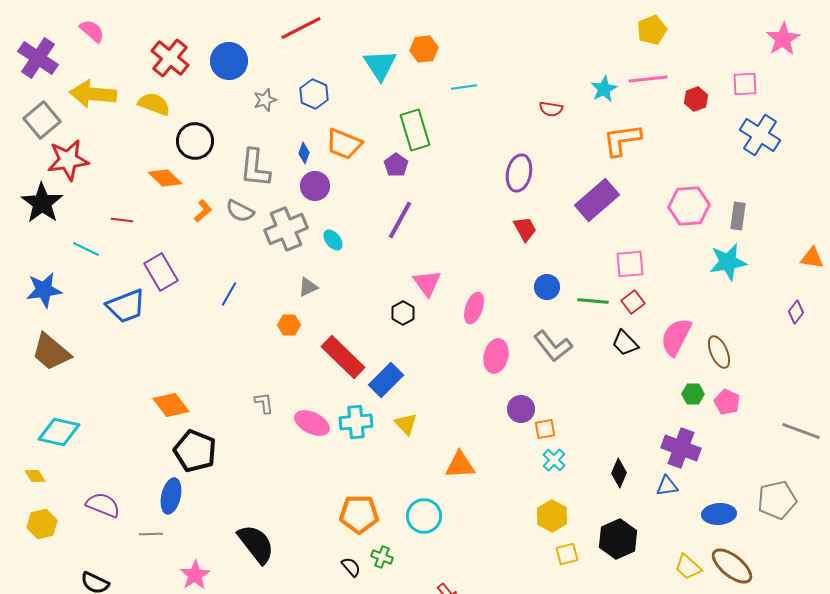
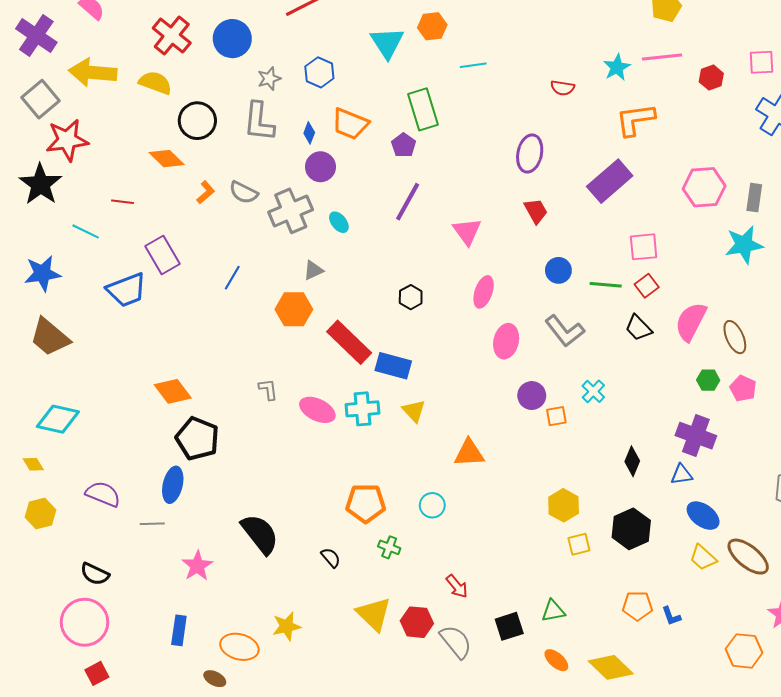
gray L-shape: (255, 168) -> (259, 122), moved
pink triangle: (427, 283) -> (467, 231), moved
orange hexagon: (289, 325) -> (294, 309), size x1.6
blue rectangle: (386, 380) -> (393, 366), turned 60
cyan cross: (554, 460) -> (593, 391), moved
blue ellipse: (719, 514) -> (703, 516), moved, turned 40
cyan circle: (424, 516) -> (432, 505), size x0.7
black semicircle: (351, 567) -> (331, 558), moved

